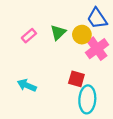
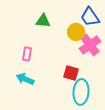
green triangle: (58, 32) -> (43, 21), moved, turned 49
pink rectangle: (29, 36) -> (27, 54), moved, turned -40

